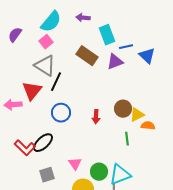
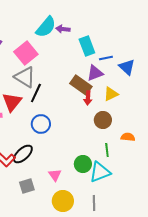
cyan semicircle: (51, 22) -> (46, 27), moved
pink square: (46, 42) -> (26, 53), size x1.6
brown rectangle: (87, 56) -> (81, 85), moved
yellow triangle: (137, 115) -> (111, 94), moved
red arrow: (96, 117) -> (88, 98), moved
green circle: (99, 172) -> (83, 164), moved
cyan triangle: (120, 175) -> (100, 172), moved

